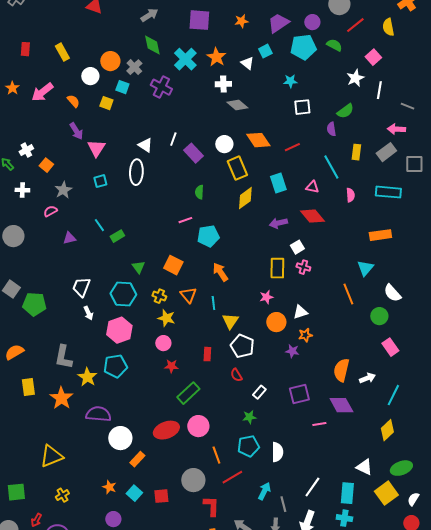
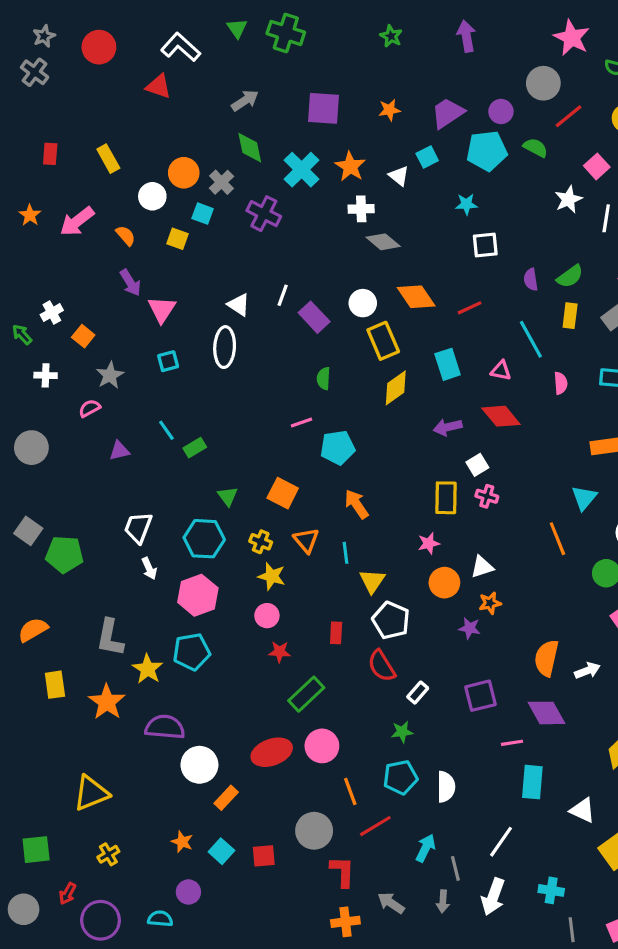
green semicircle: (345, 111) -> (570, 276), moved
red semicircle: (236, 375) -> (382, 666), size x1.5
cyan rectangle: (347, 493) -> (532, 782), moved

